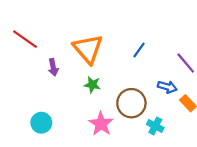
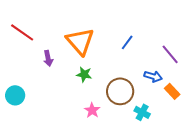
cyan circle: (41, 123) -> (15, 95), moved
pink star: (101, 124) -> (92, 110), size x0.7

